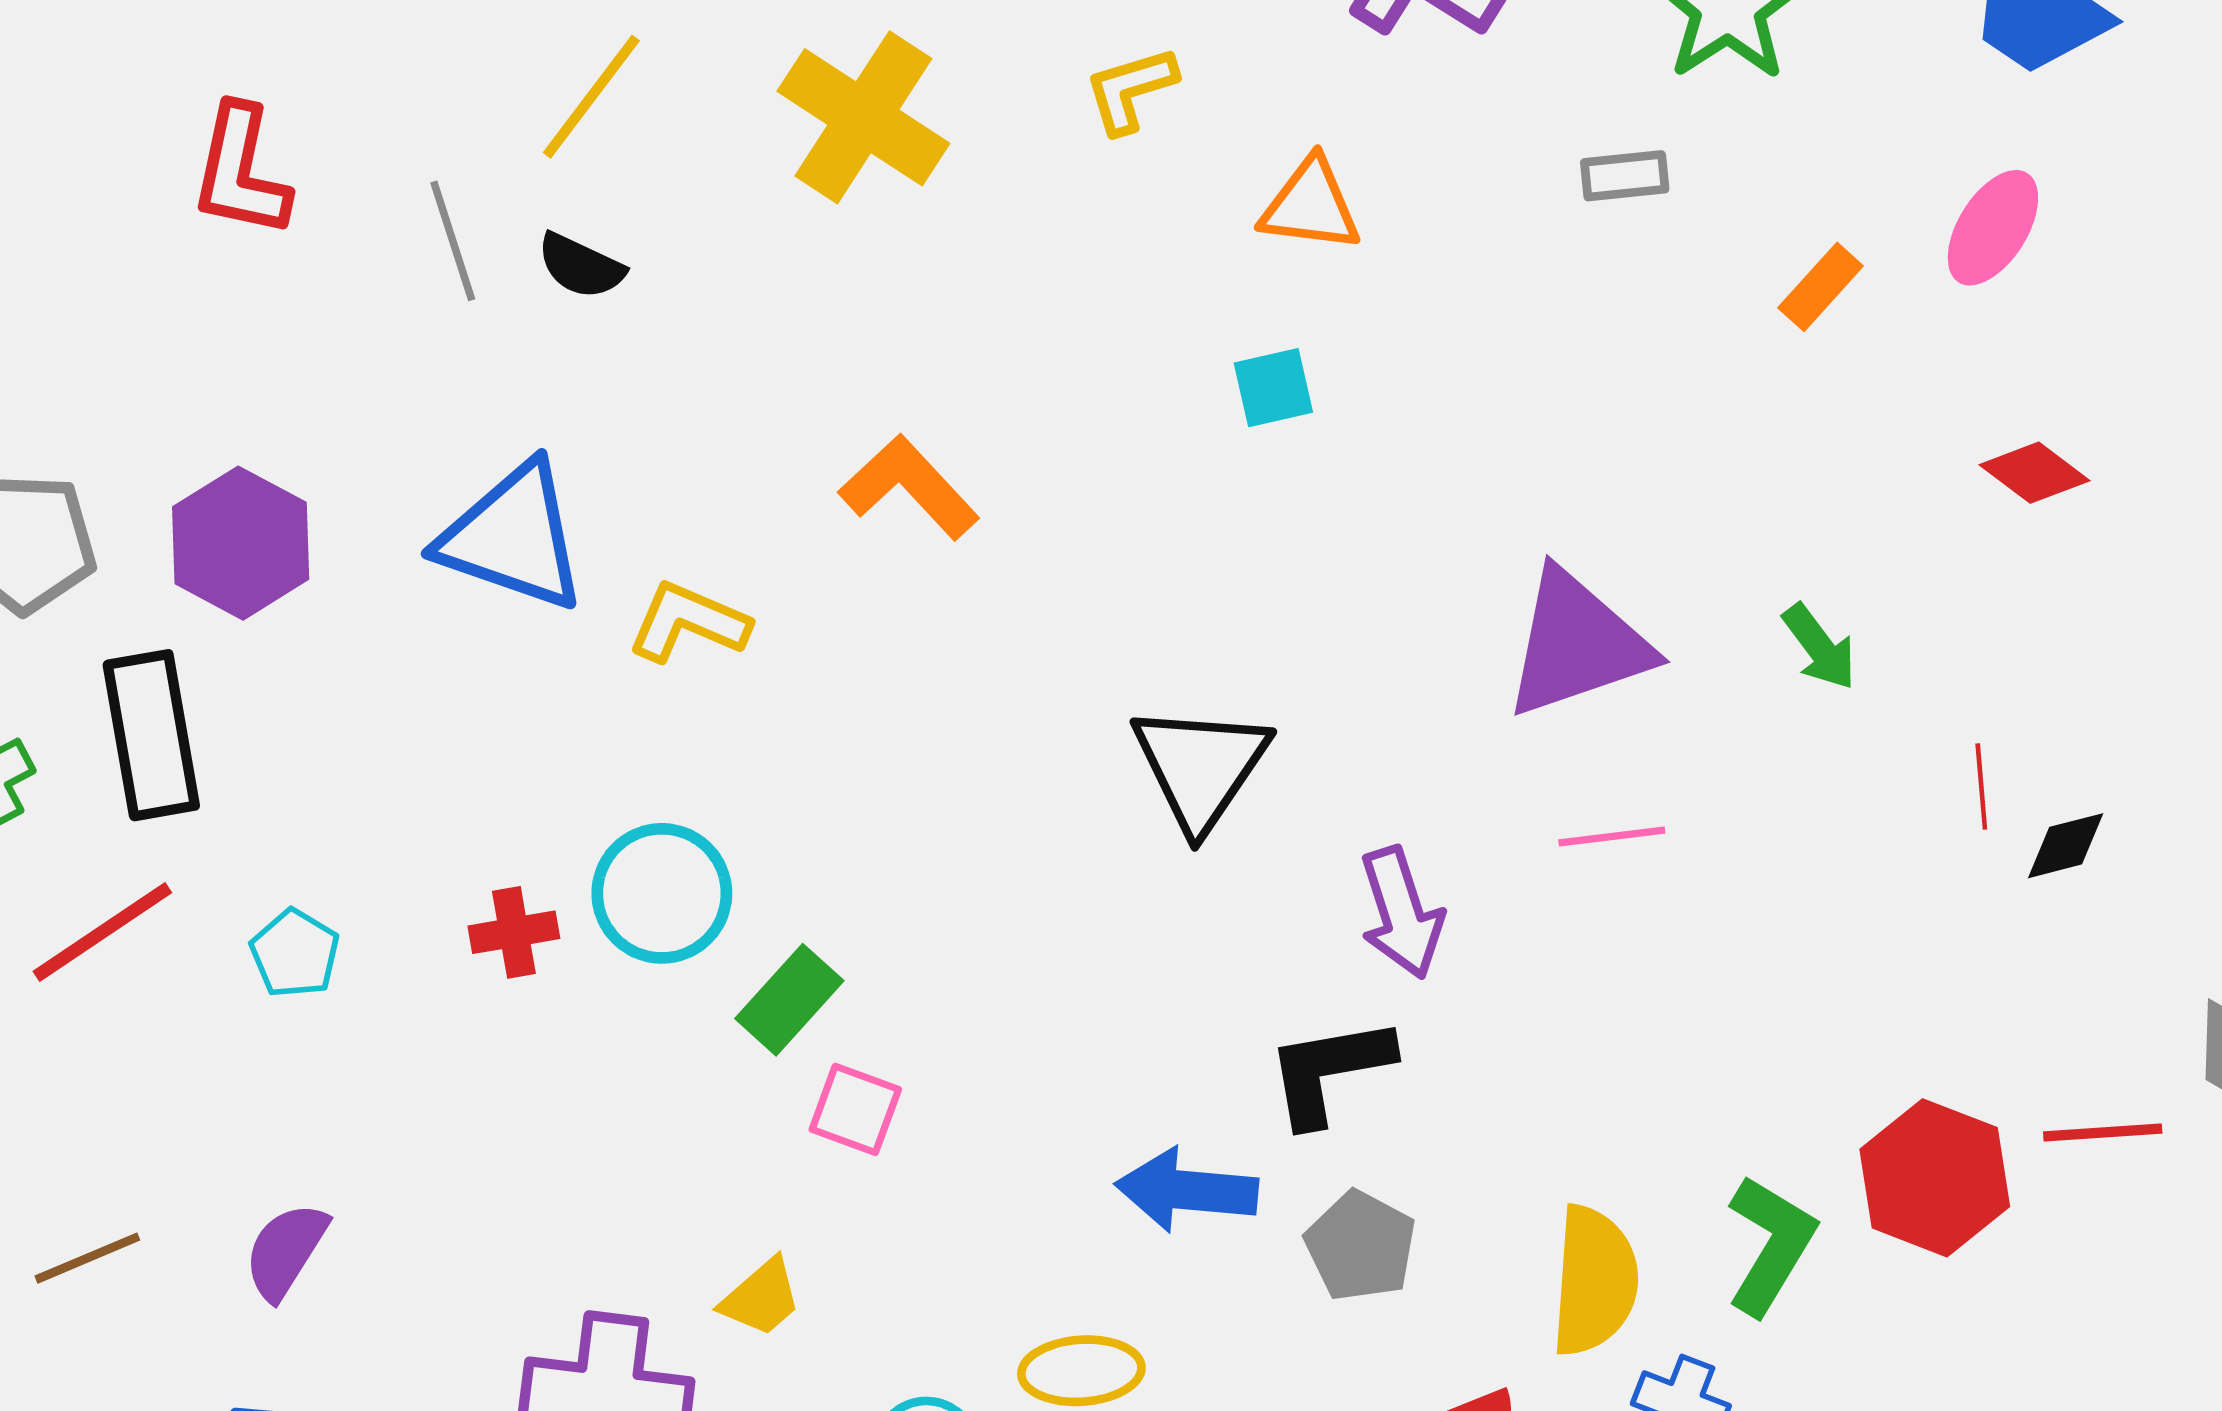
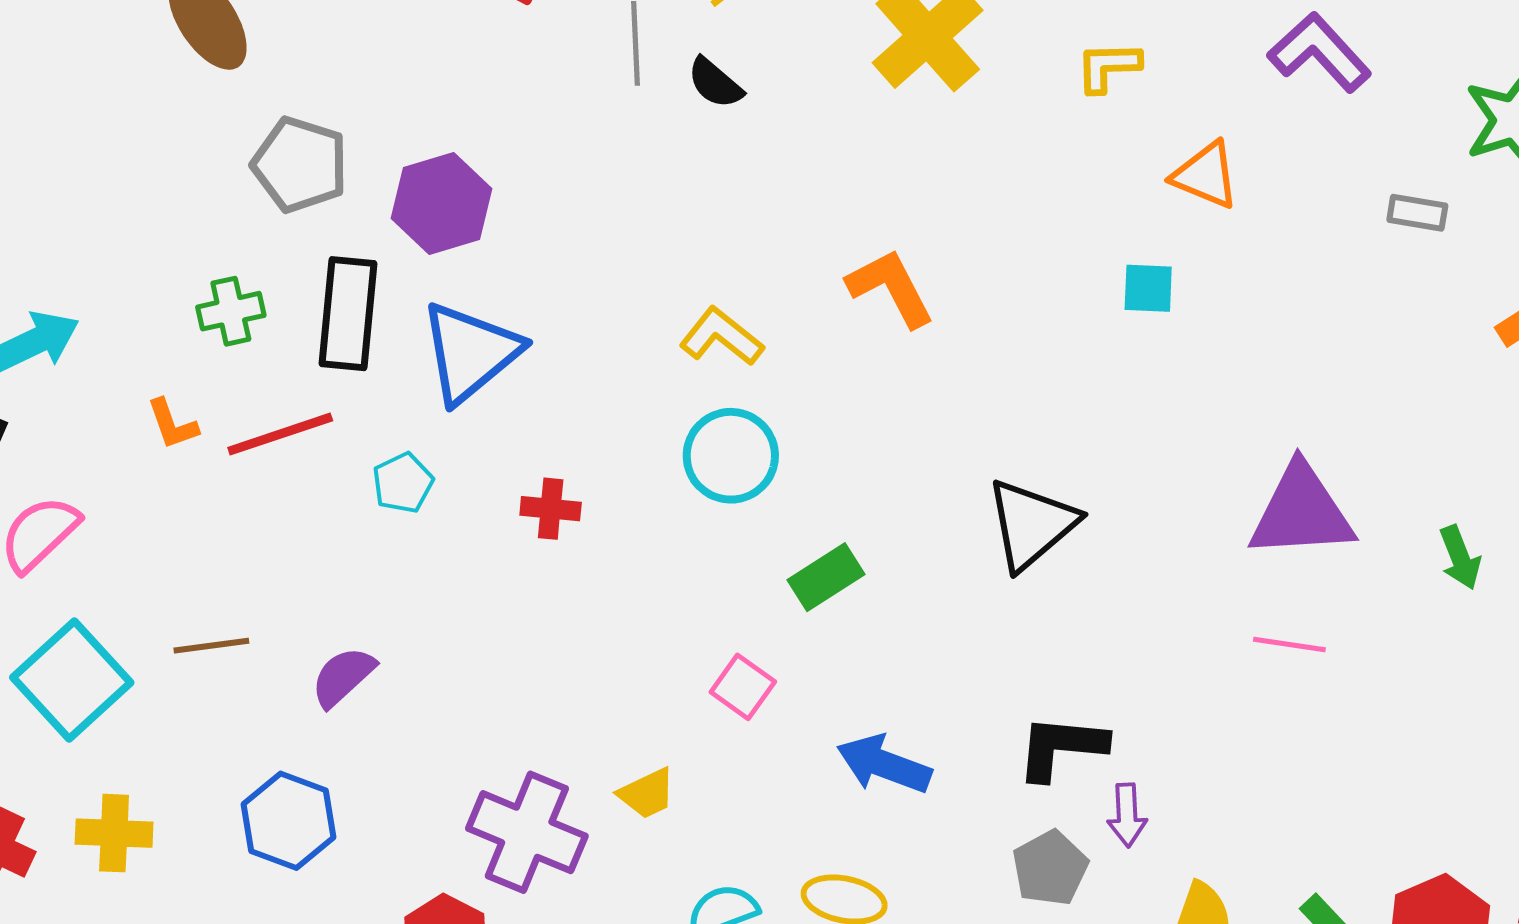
blue triangle: (513, 537) -> (470, 352), moved, turned 46
cyan circle: (662, 893) -> (731, 456), moved
purple arrow: (1401, 913) -> (1127, 815), moved, size x0.7
green rectangle: (789, 1000) -> (826, 577), moved
blue arrow: (1187, 1190) -> (884, 764), moved

